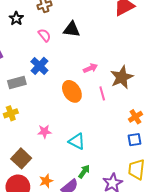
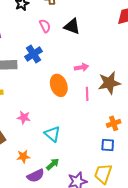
orange star: (46, 181) -> (23, 157), moved

